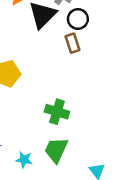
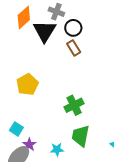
green cross: (57, 112) -> (74, 105), turned -30

